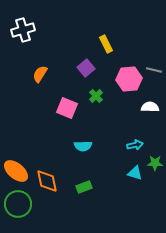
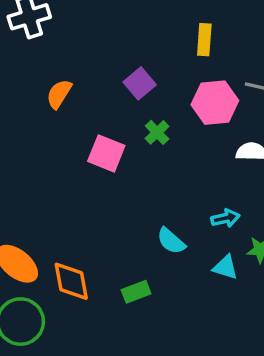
yellow rectangle: (106, 44) -> (204, 40), moved, turned 30
cyan semicircle: (83, 146) -> (171, 241), moved, turned 42

